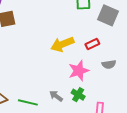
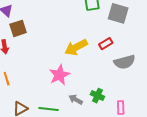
gray semicircle: (109, 64) -> (125, 62), size x1.5
pink star: (79, 71) -> (59, 75), moved

